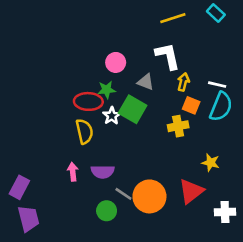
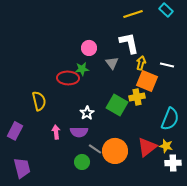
gray triangle: (146, 82) -> (112, 63), turned 32
orange square: (191, 105) -> (147, 81), size x1.5
cyan semicircle: (221, 107) -> (170, 119), moved
green square: (133, 109) -> (117, 105), moved
white star: (112, 116) -> (87, 113), moved
yellow semicircle: (84, 131) -> (39, 101), moved
yellow star: (211, 163) -> (166, 146), moved
purple rectangle: (19, 187) -> (15, 131), moved

